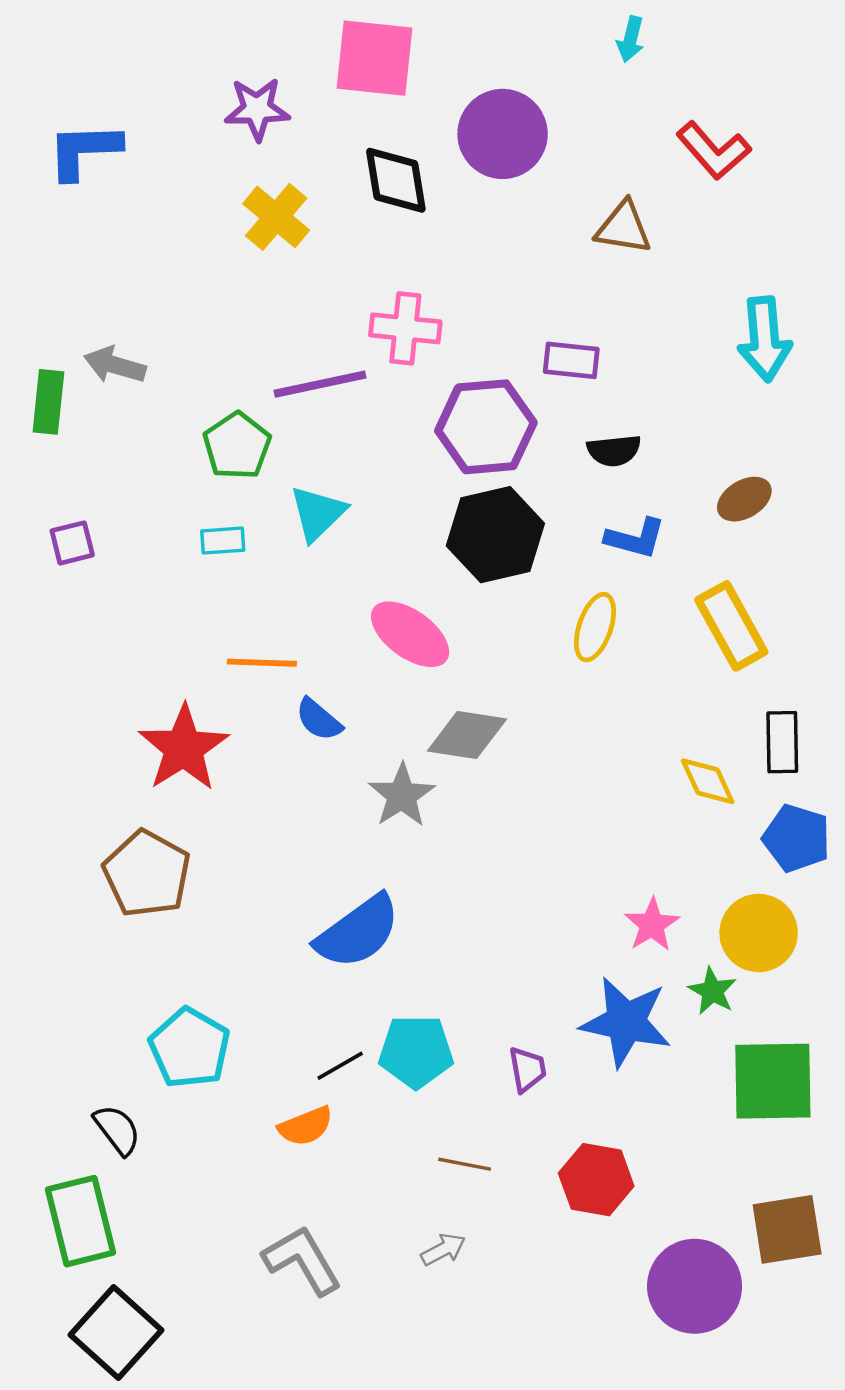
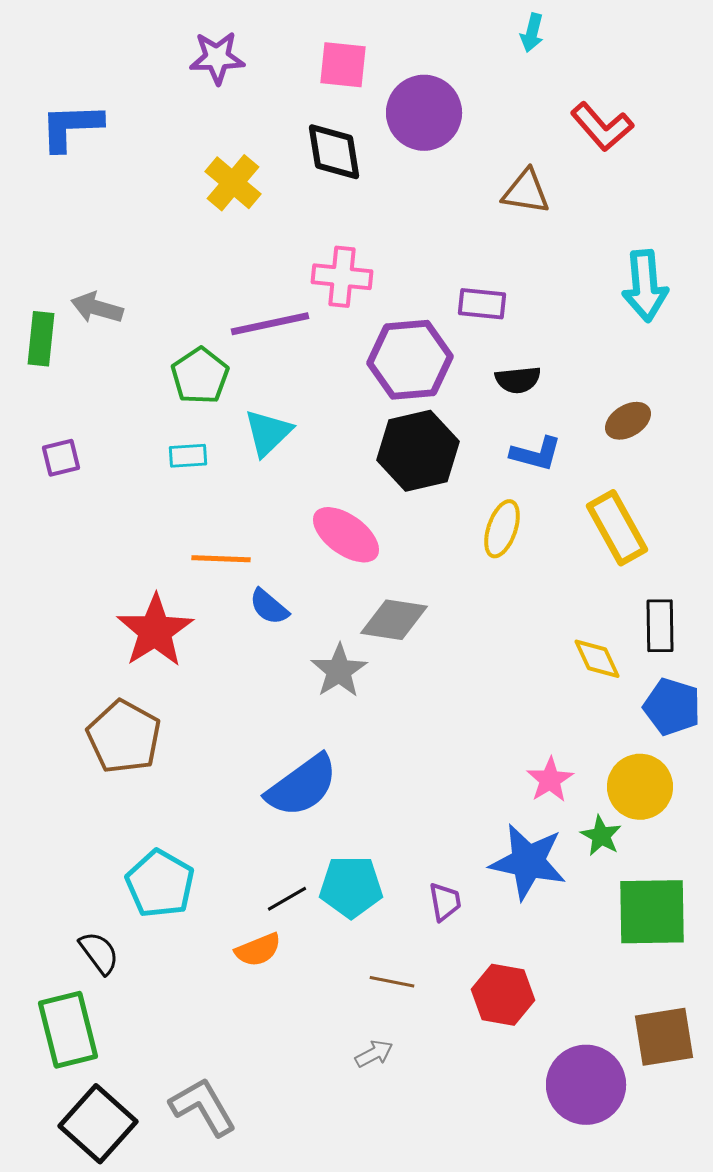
pink square: (374, 58) -> (343, 65), moved, size x0.7
purple star: (257, 109) -> (217, 58), moved
gray L-shape: (302, 1260) -> (203, 1107), moved

